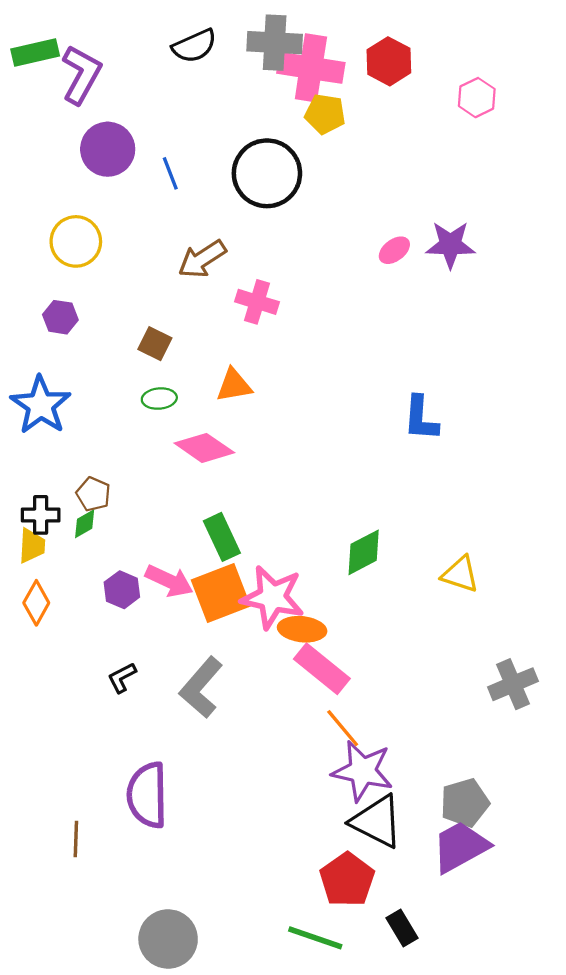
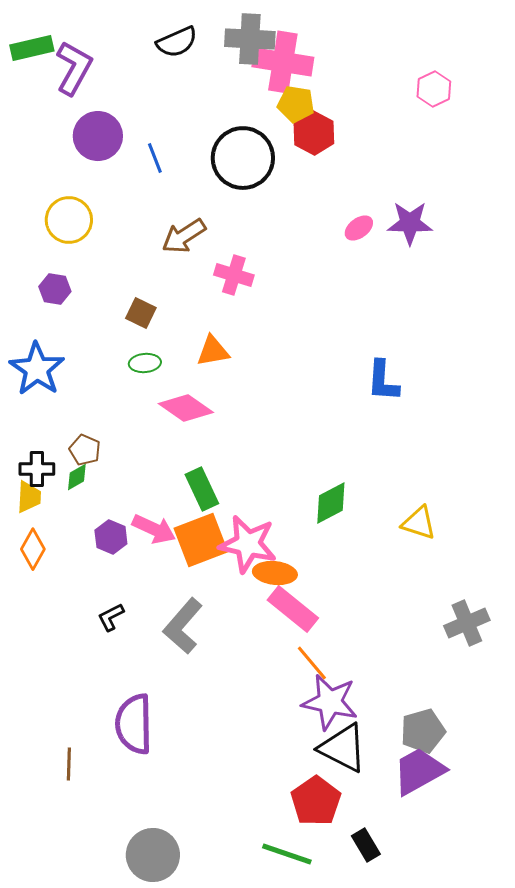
red hexagon: (389, 61) -> (314, 133), moved

